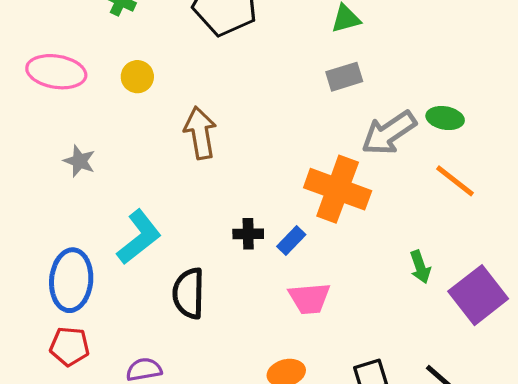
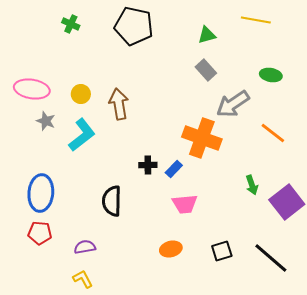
pink ellipse: (56, 72) -> (32, 89), moved
yellow circle: (137, 77) -> (81, 94), moved
gray rectangle: (344, 77) -> (206, 70), turned 65
green ellipse: (445, 118) -> (271, 75), moved
cyan L-shape: (139, 237) -> (82, 135), moved

